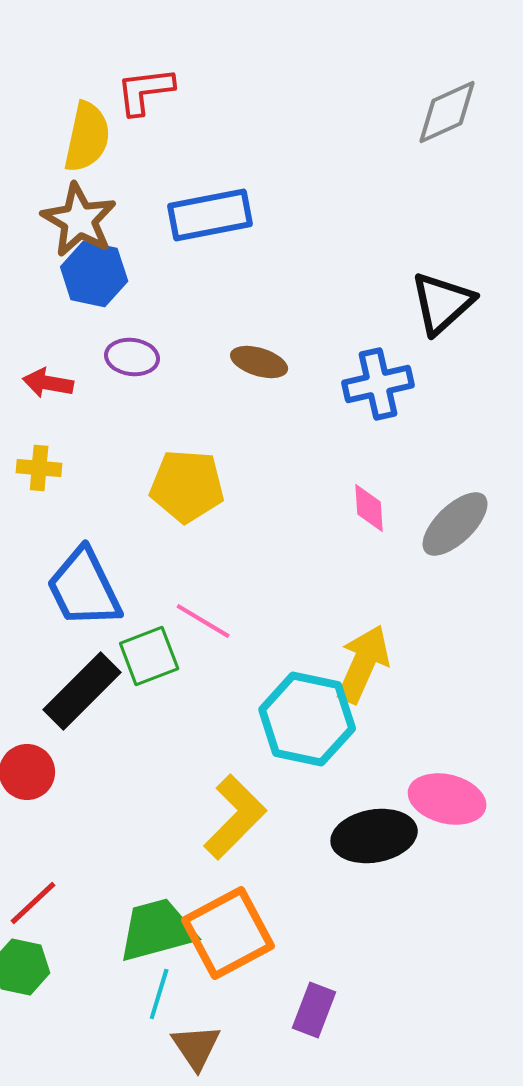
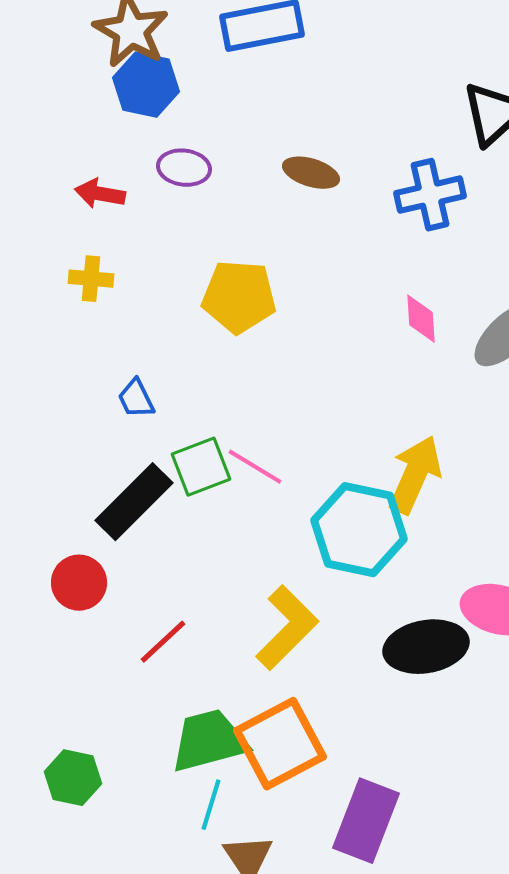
blue trapezoid: (84, 588) -> (136, 399), size x0.5
pink line: (203, 621) -> (255, 467), moved
red line: (33, 903) -> (163, 642), moved
purple rectangle: (314, 1010) -> (366, 821), size x1.5

